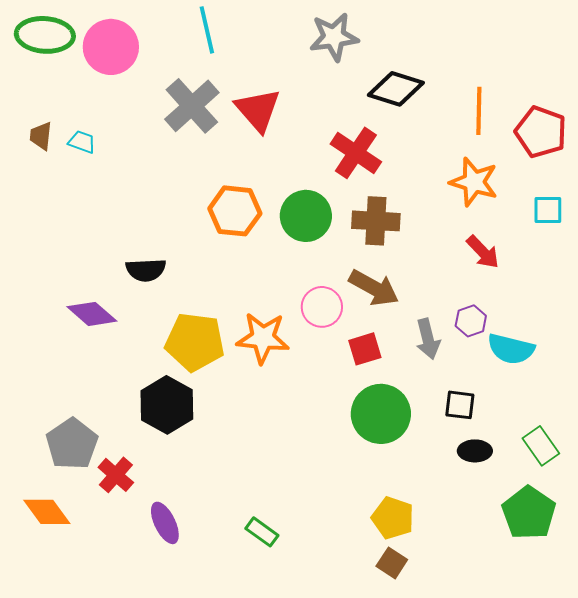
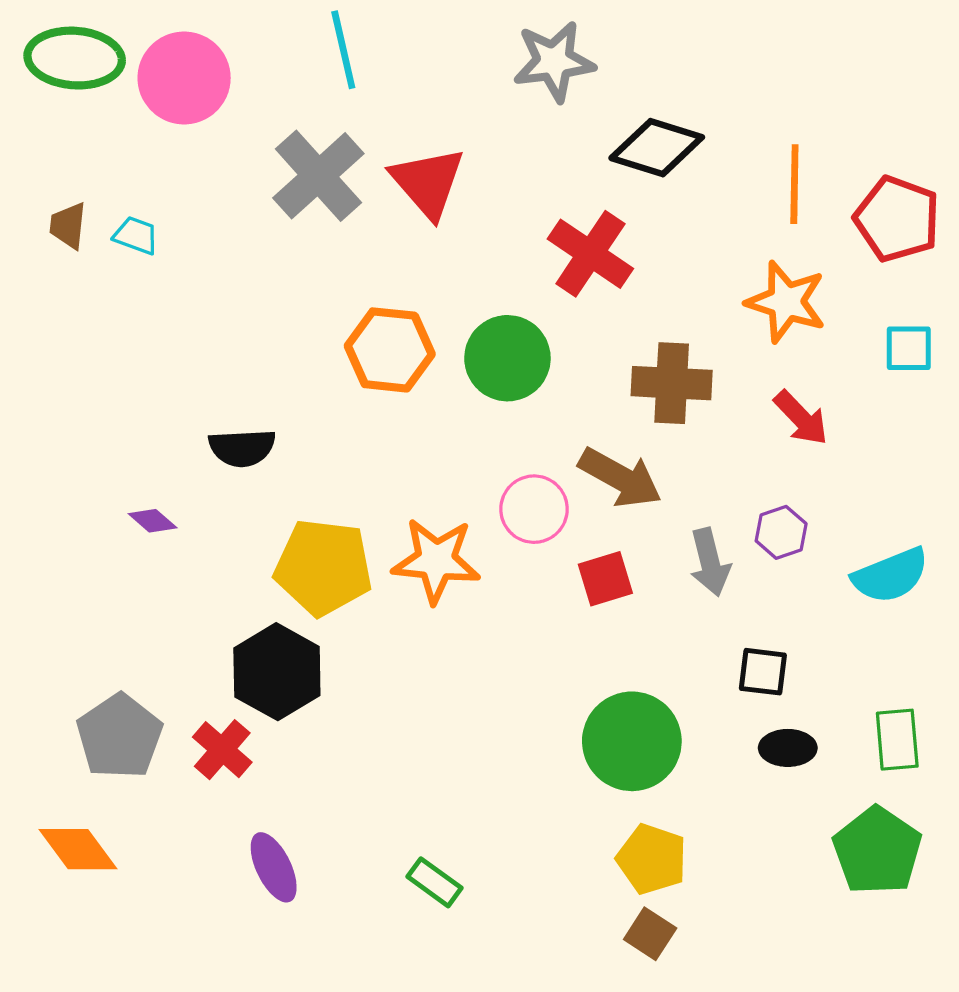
brown cross: (376, 221) -> (672, 383), moved
purple diamond: (92, 314) -> (153, 521), size x0.6
cyan semicircle: (511, 349) -> (891, 575), moved, turned -36
green circle: (381, 414) -> (632, 741), moved
green rectangle: (541, 446) -> (897, 740), turned 30
red cross: (116, 475) -> (222, 750), moved

